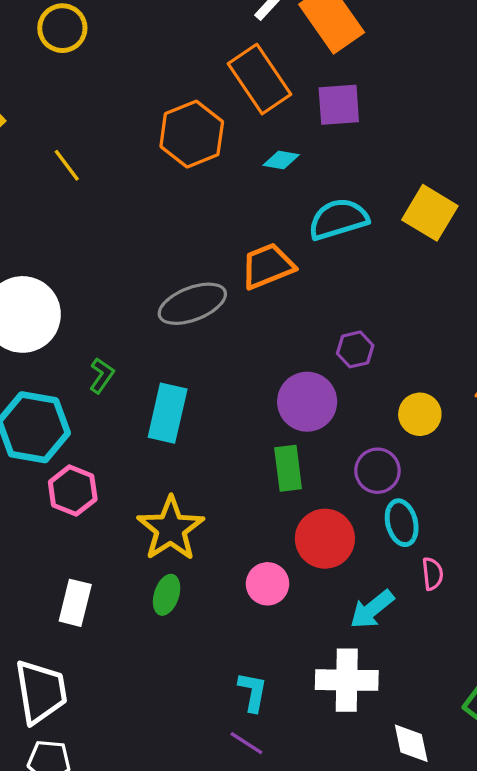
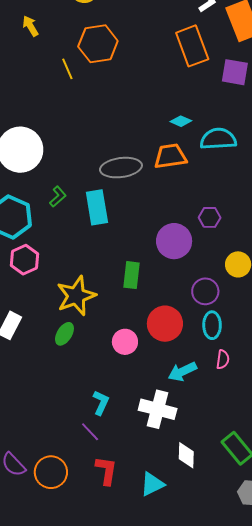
orange hexagon: (192, 134) -> (98, 44), moved
cyan diamond: (281, 160) -> (181, 121), moved
cyan rectangle: (168, 413) -> (97, 207), moved, turned -36
green rectangle: (288, 468) -> (132, 275), moved

